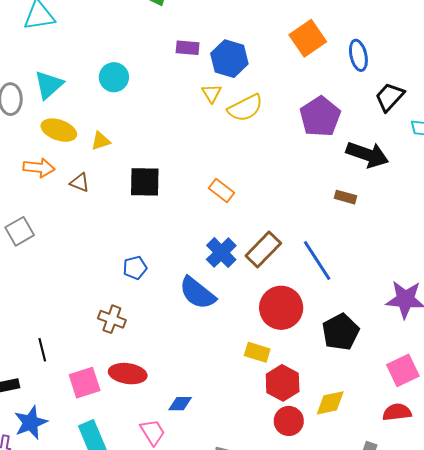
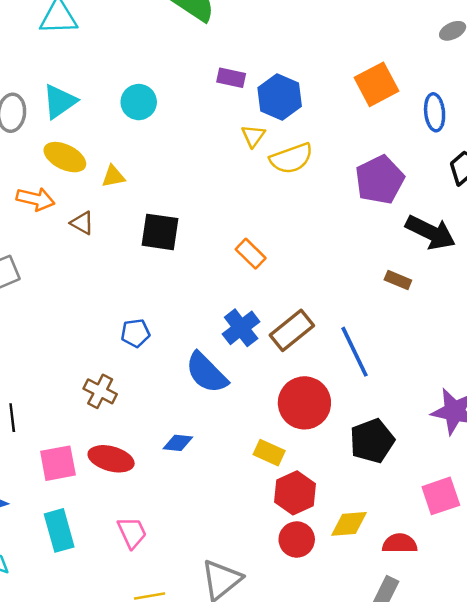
blue diamond: (180, 404) -> (178, 443), moved
red semicircle: (397, 412) -> (400, 544), moved

